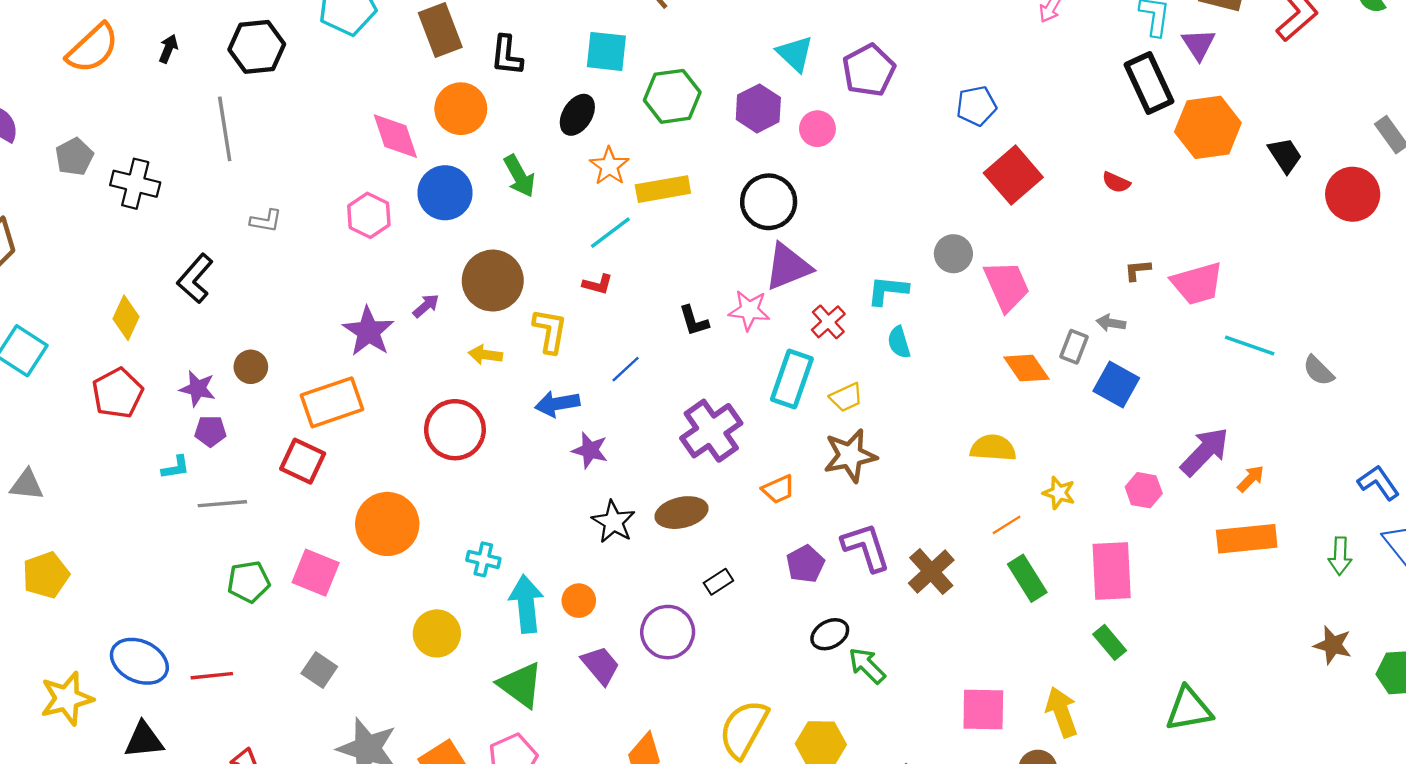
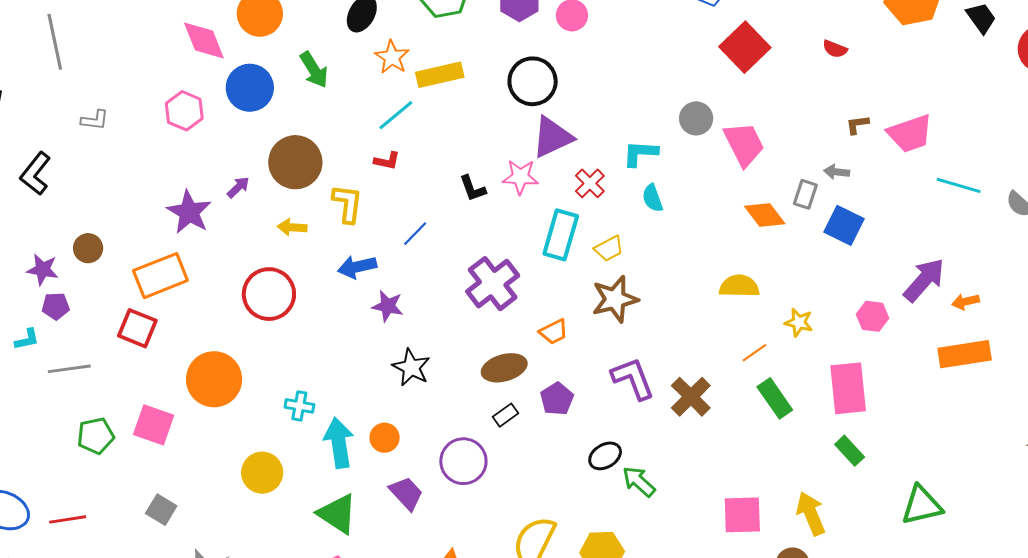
orange arrow: (1251, 479) -> (965, 302), turned -144
brown ellipse: (682, 513) -> (504, 368), moved
purple pentagon: (805, 564) -> (557, 399), moved

